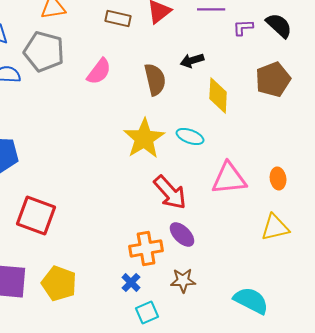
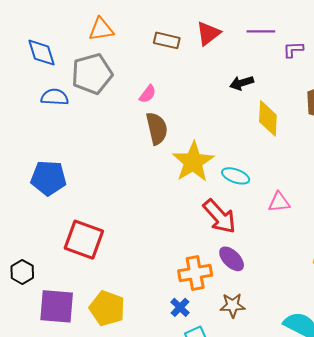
gray pentagon: (44, 51) -> (92, 74), turned -30
pink semicircle: (99, 71) -> (148, 94), size x0.7
brown semicircle: (155, 79) -> (157, 128), moved
cyan ellipse: (190, 136) -> (236, 176), moved
pink triangle: (229, 178) -> (279, 202), size x0.6

